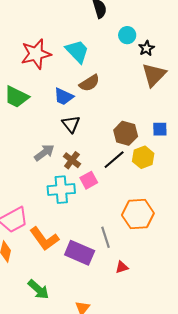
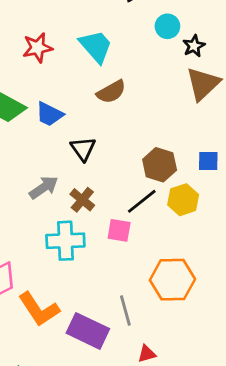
red star: (36, 54) -> (38, 48), size x0.7
blue trapezoid: (64, 97) -> (49, 114), moved
pink square: (89, 180) -> (119, 230), moved, turned 36

